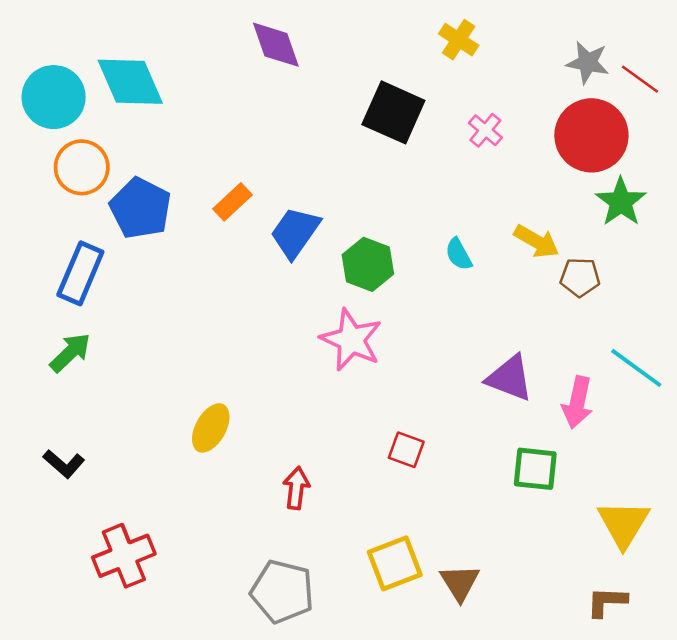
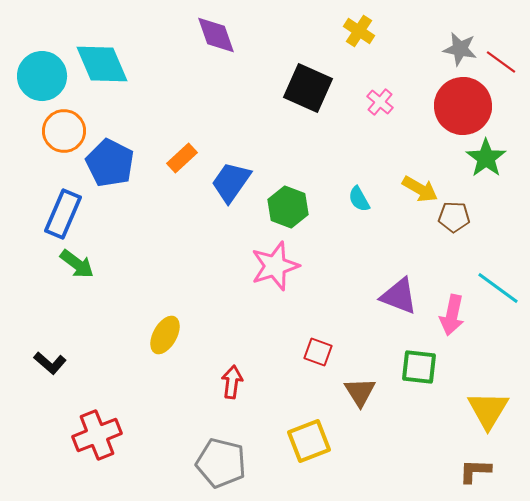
pink star: (351, 340) -> (275, 266), turned 30
green arrow: (70, 353) -> (77, 264), moved, turned 81
brown triangle: (460, 583) -> (360, 392), moved

